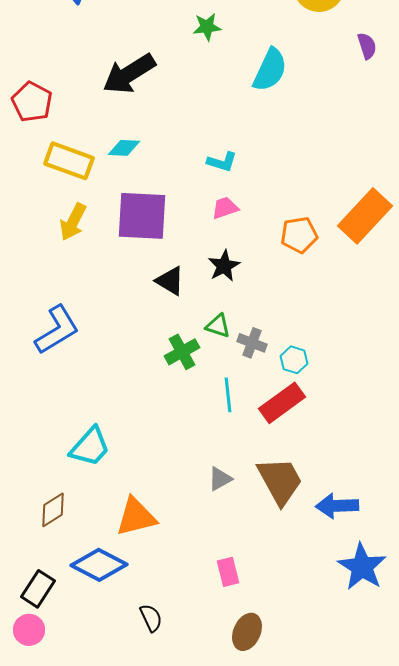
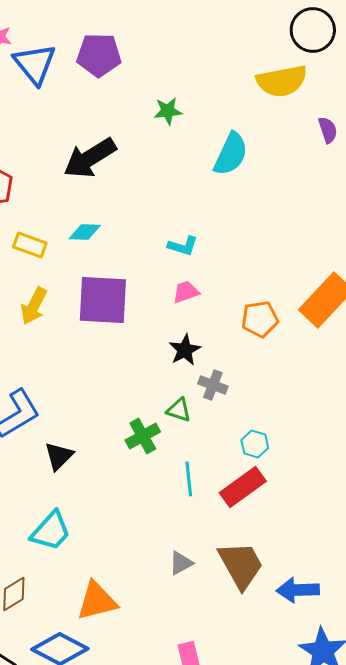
yellow rectangle: (69, 161) -> (30, 245), size x0.7
black triangle: (170, 281) -> (59, 456), moved, turned 44
gray cross: (252, 343) -> (213, 385), moved

